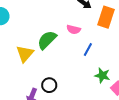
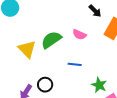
blue line: (88, 49) -> (75, 64), moved, turned 56
yellow triangle: (25, 54) -> (27, 49), turned -36

